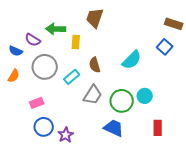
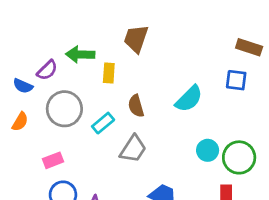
purple semicircle: (33, 40) -> (47, 70), turned -77
blue square: (165, 47) -> (236, 80), turned -35
green circle: (122, 101) -> (239, 157), moved

